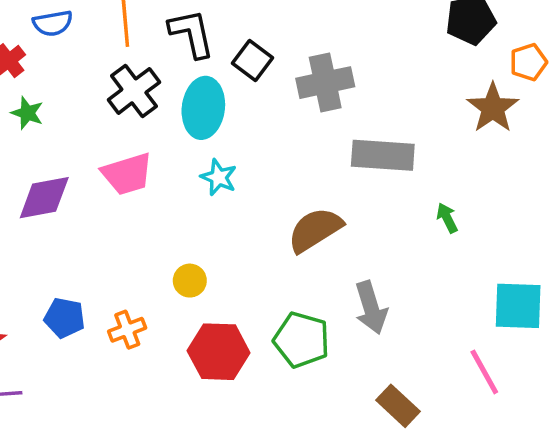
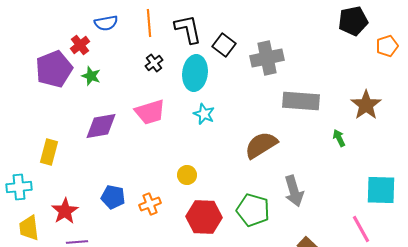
black cross: (134, 91) -> (154, 63), size x0.6
brown star: (493, 108) -> (366, 105), moved

